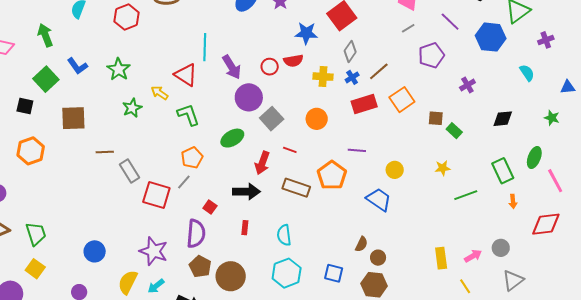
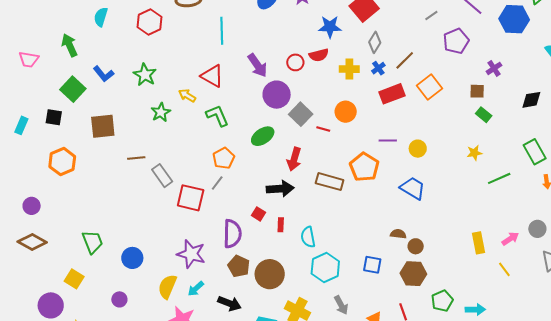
cyan line: (205, 47) -> (222, 31), moved
brown square: (436, 118) -> (477, 91), moved
red line: (290, 150) -> (323, 129), moved
yellow circle: (395, 170) -> (418, 149), moved
red square: (210, 207) -> (259, 214), moved
green trapezoid: (36, 234) -> (92, 242), moved
cyan semicircle: (284, 235) -> (308, 237), moved
brown semicircle: (361, 244) -> (398, 234), turned -105

